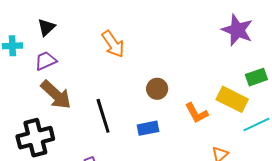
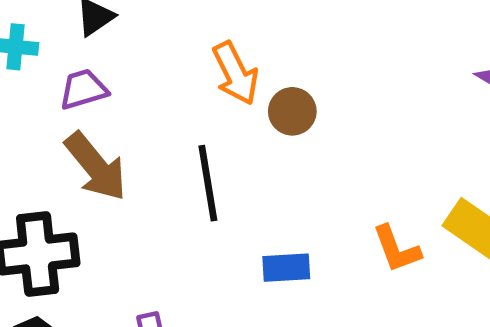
brown circle: (157, 89) -> (292, 111), moved
black line: (103, 116) -> (208, 183), moved

